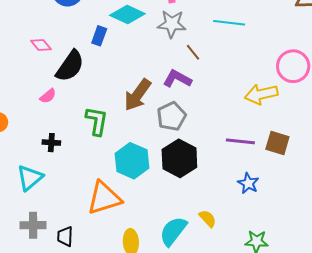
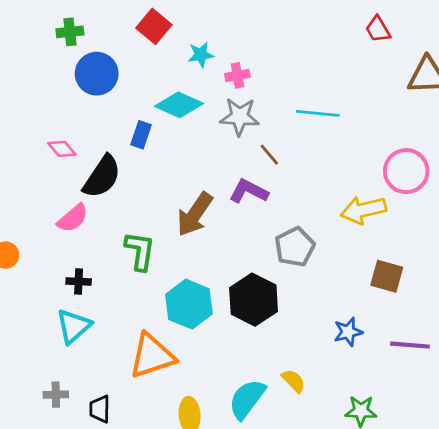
pink semicircle: (48, 96) -> (73, 218), size x1.4
gray pentagon: (172, 116) -> (295, 247), moved
purple line: (240, 141) -> (410, 345), moved
cyan triangle: (30, 178) -> (74, 326), moved
blue star: (248, 183) -> (348, 332), turned 30
gray cross: (33, 225) -> (56, 395), size x0.7

